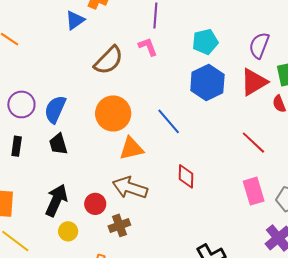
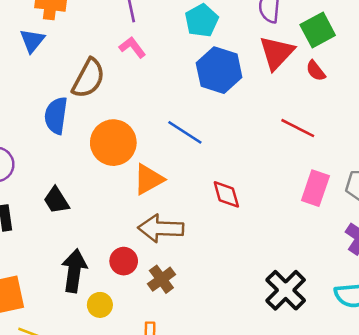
blue semicircle: (55, 109) -> (56, 116), moved
pink rectangle: (254, 191) -> (315, 188), turned 52

